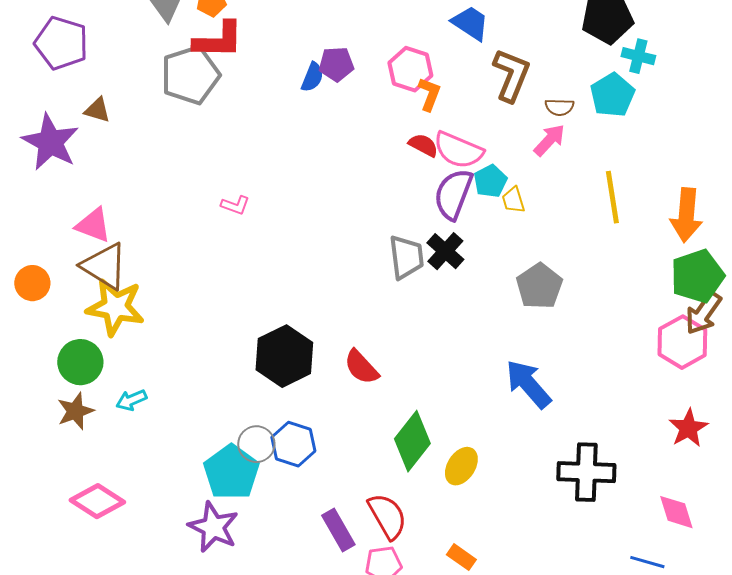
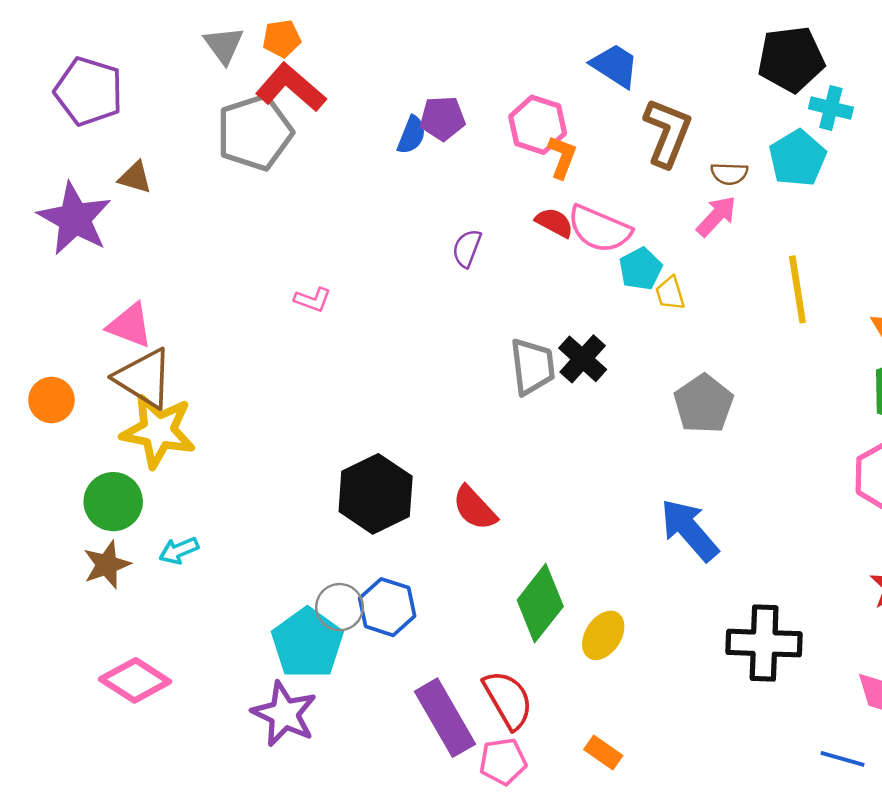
red L-shape: (218, 40) -> (291, 87), turned -140
purple semicircle: (453, 194) -> (467, 248), moved, size x0.6
purple rectangle: (338, 530) -> (445, 718), size x1.4

